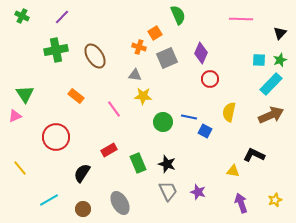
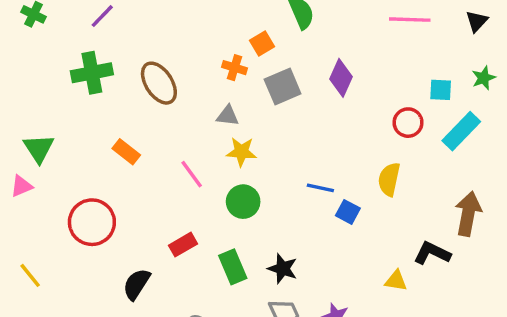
black triangle: (280, 33) -> (477, 21), moved
green star: (280, 60) -> (484, 78), moved
red circle: (210, 79) -> (408, 123), moved
brown arrow: (271, 115) -> (468, 214), moved, turned -55
green circle: (163, 122) -> (243, 202), moved

